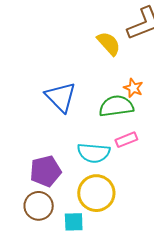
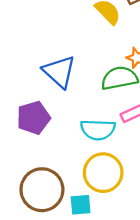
purple pentagon: (46, 171) -> (33, 118), moved
brown circle: (39, 206) -> (42, 190), size x1.4

